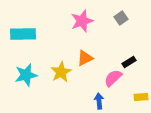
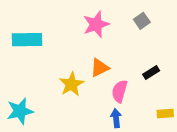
cyan star: (26, 75) -> (20, 111), moved
pink semicircle: (113, 78) -> (120, 91), moved, turned -30

